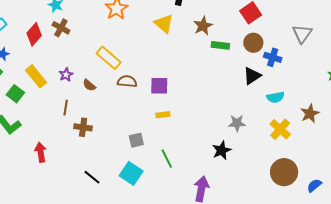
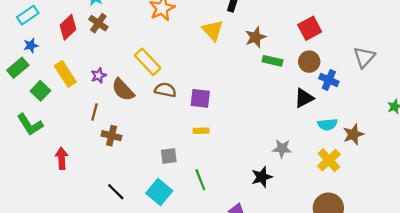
brown semicircle: (89, 85) -> (123, 90), size x1.6
brown star: (310, 114) -> (353, 134), moved

